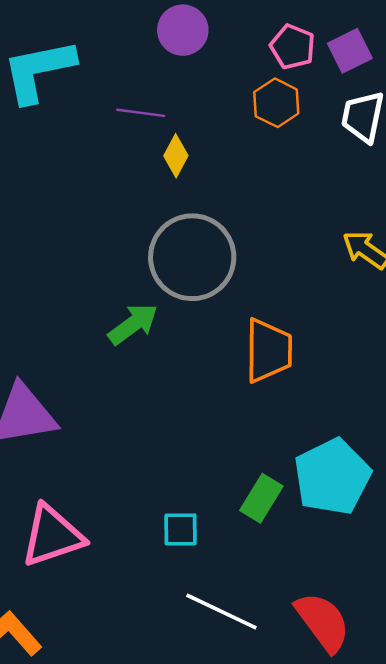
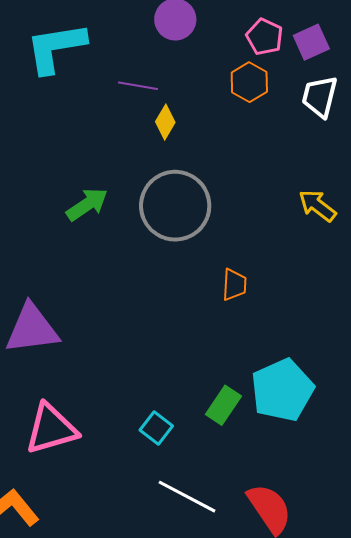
green arrow: (133, 324) -> (87, 204), moved
orange trapezoid: (268, 351) -> (234, 285), size x0.6
cyan square: (181, 529) -> (156, 428), turned 36

